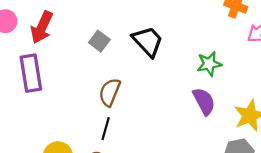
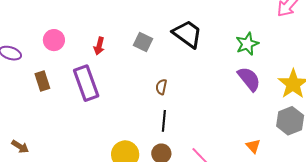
red arrow: (42, 27) -> (99, 46), moved, size x0.6
brown semicircle: (110, 92) -> (161, 87), size x0.6

